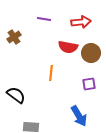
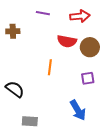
brown cross: (14, 37) -> (13, 31), turned 32

